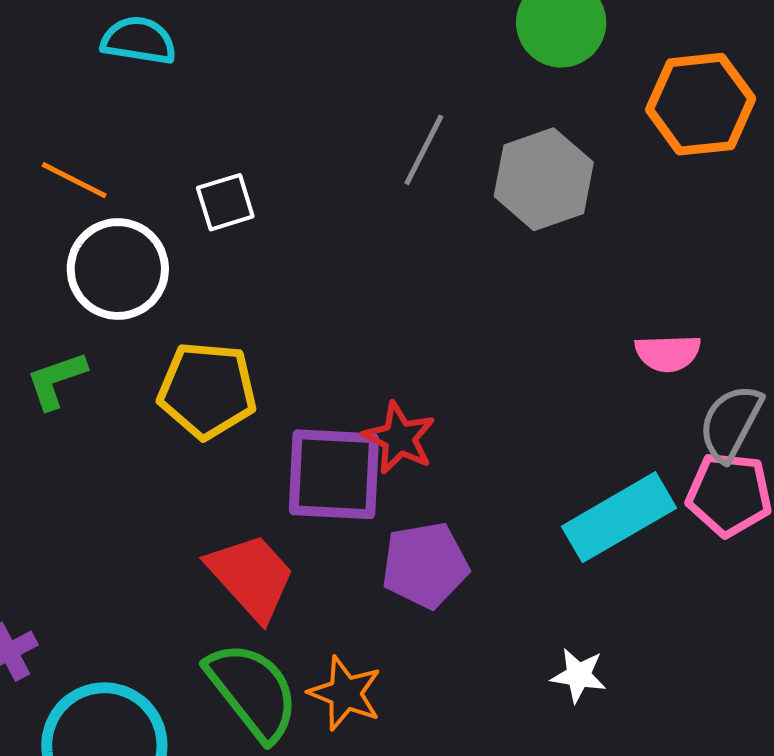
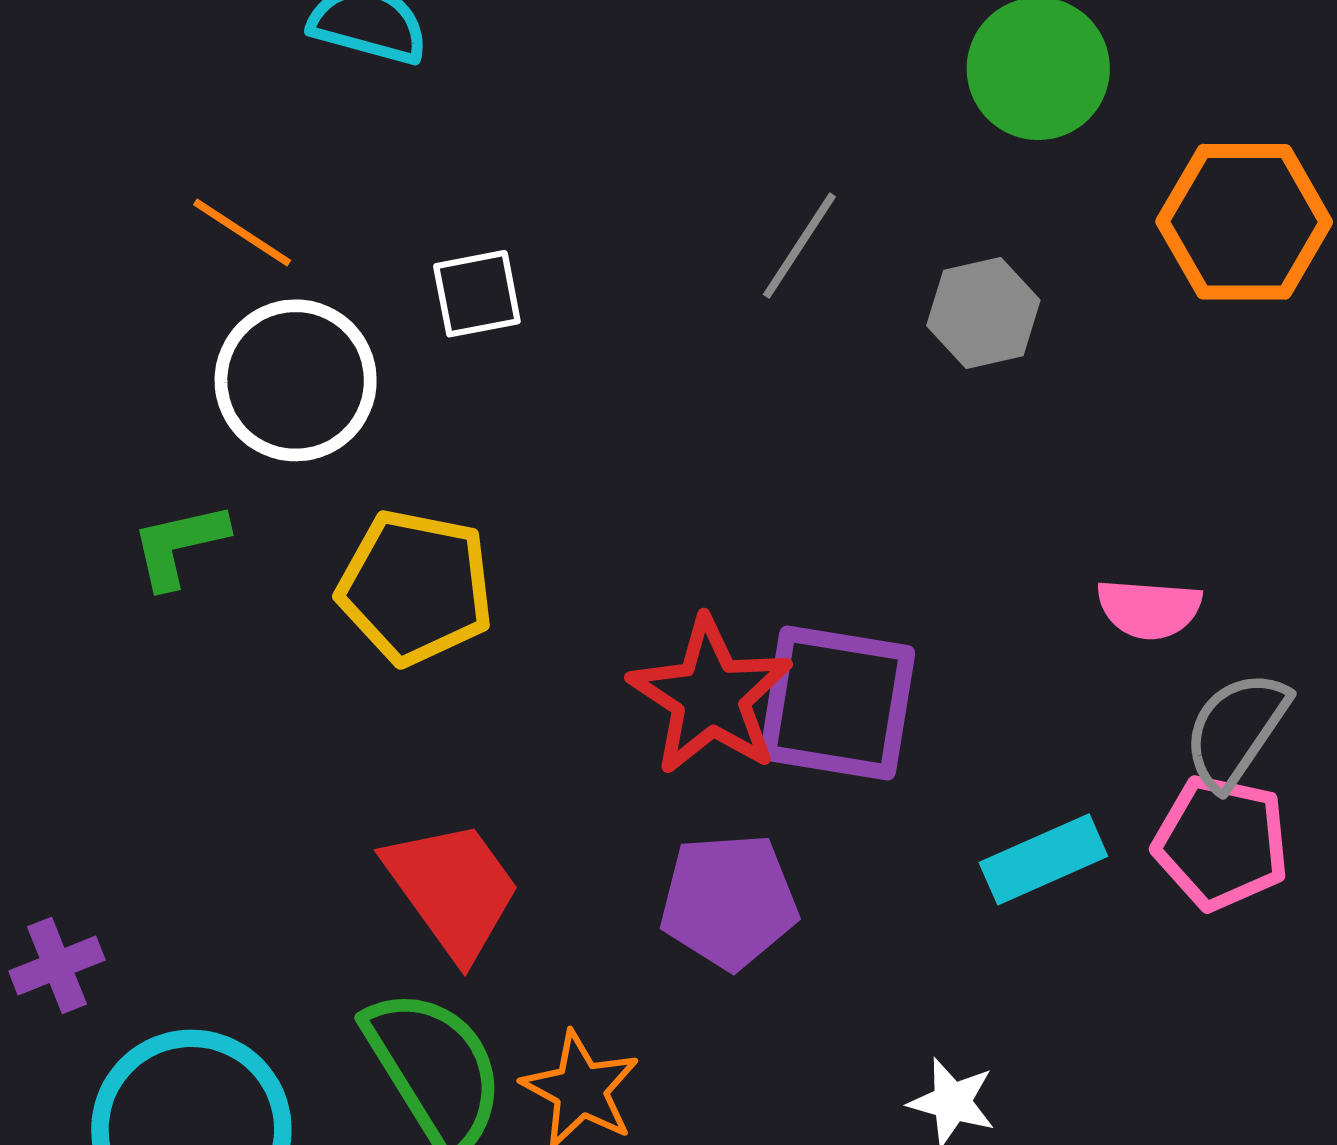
gray hexagon: (544, 179) -> (983, 313), size x0.7
red star: (399, 438) -> (711, 696), size x1.4
purple square: (334, 474) -> (838, 703), moved
cyan rectangle: (619, 517) -> (1043, 859), size x0.7

